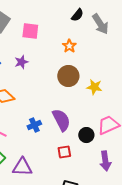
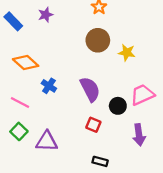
purple star: (21, 62) -> (46, 15), moved
blue cross: (34, 125) -> (49, 86), moved, turned -32
red square: (64, 152) -> (93, 125), turned 32

